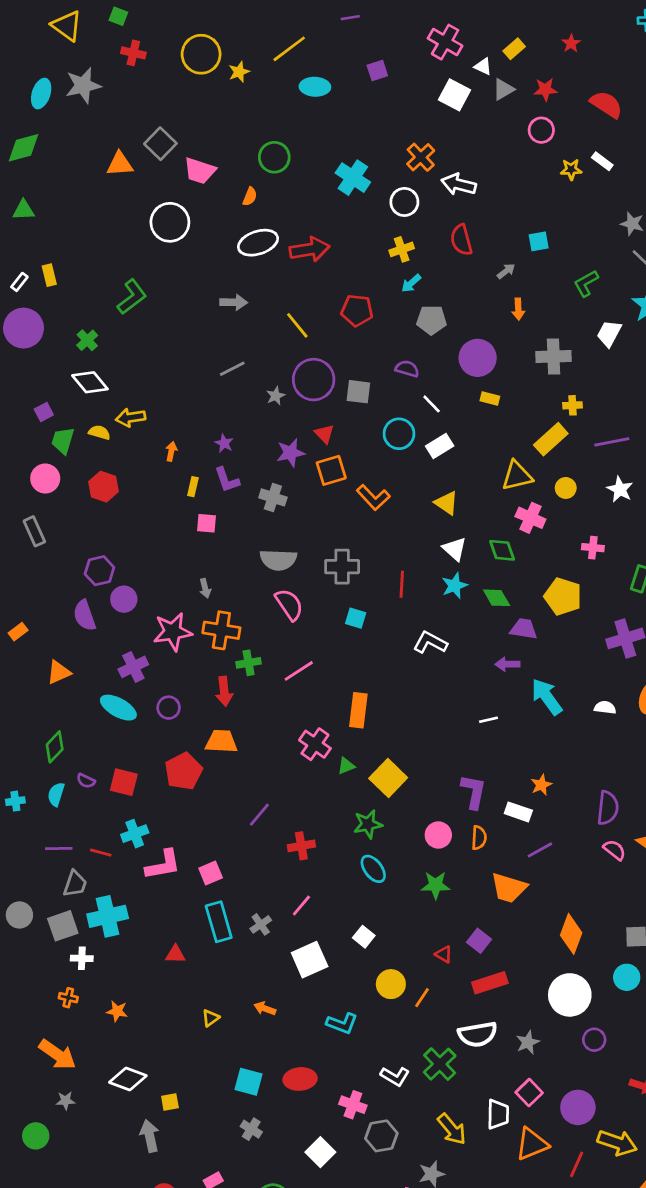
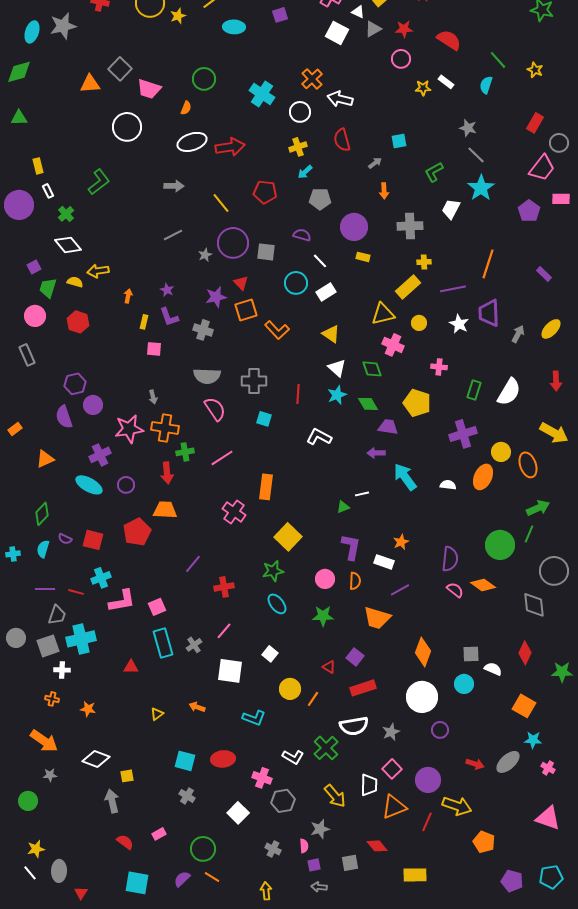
white rectangle: (19, 282) -> (48, 191), moved, turned -64
green triangle: (346, 766) -> (343, 507), moved
white square: (310, 960) -> (230, 671), turned 32

